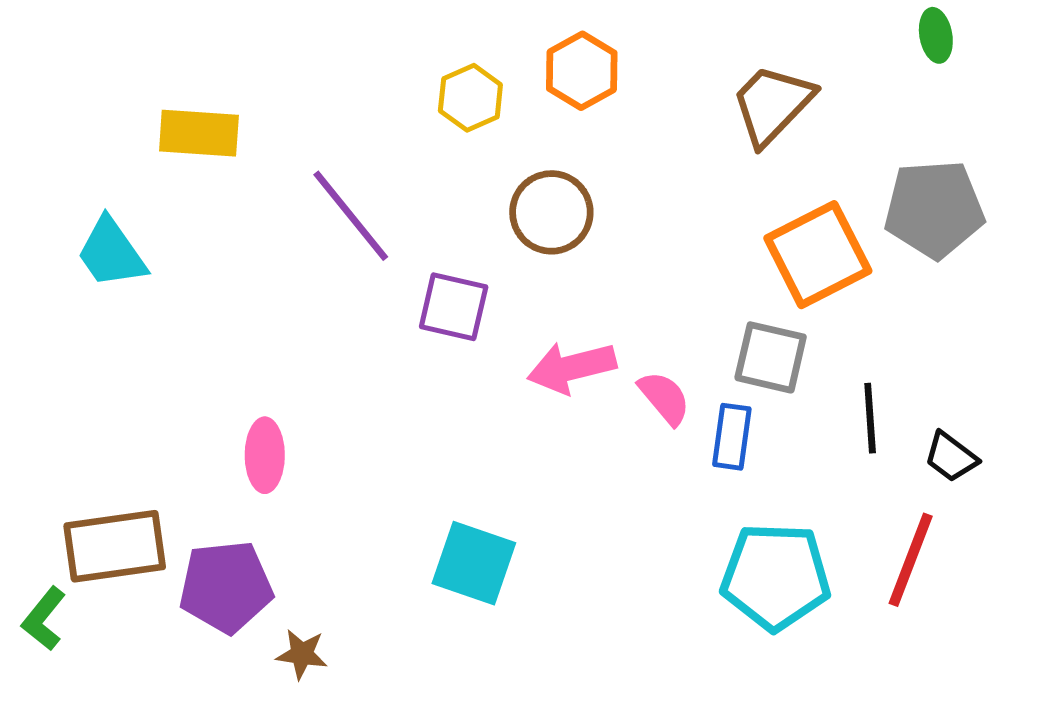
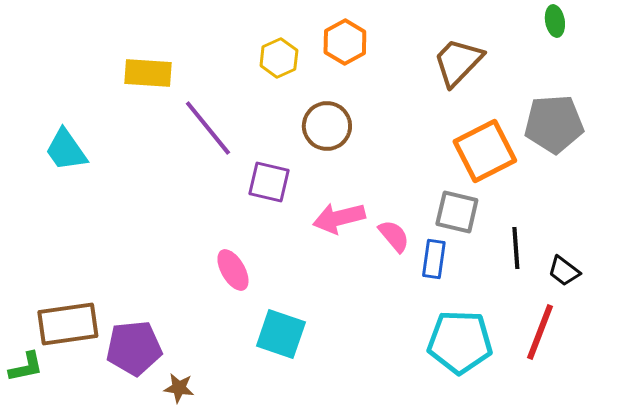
yellow rectangle: (199, 133) -> (148, 73), moved
pink ellipse: (265, 455) -> (233, 270), moved, turned -30
green L-shape: (44, 619) -> (26, 367), turned -141

